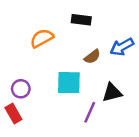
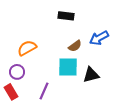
orange semicircle: (42, 38) -> (27, 48), moved
cyan square: (69, 83) -> (68, 67), moved
purple line: (90, 112) -> (44, 91), moved

